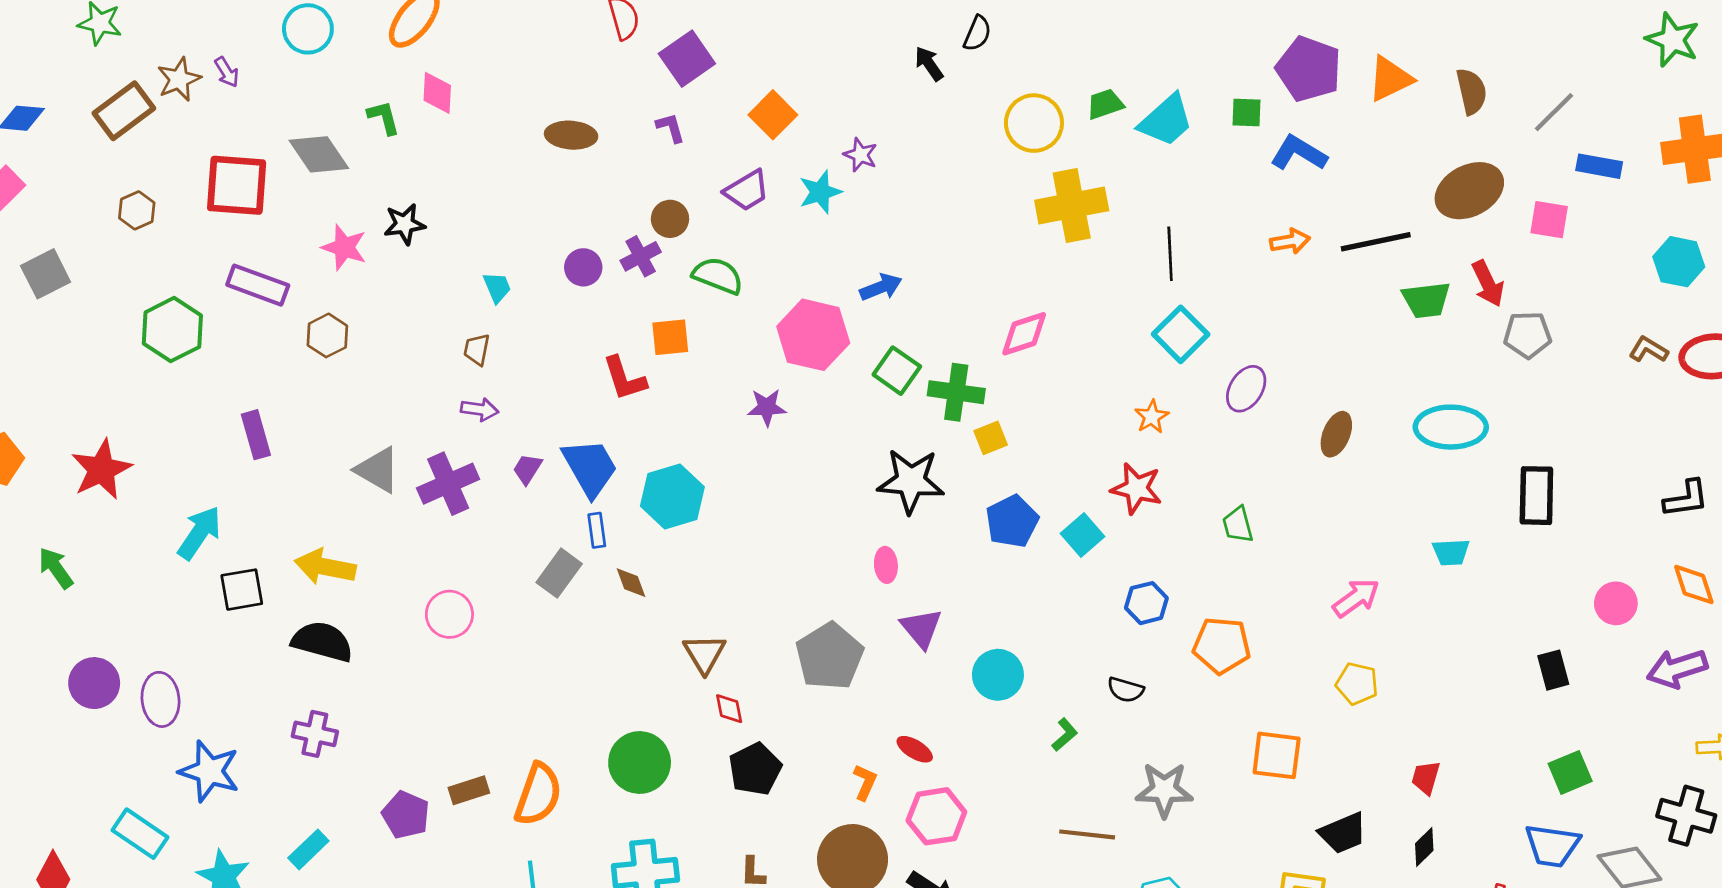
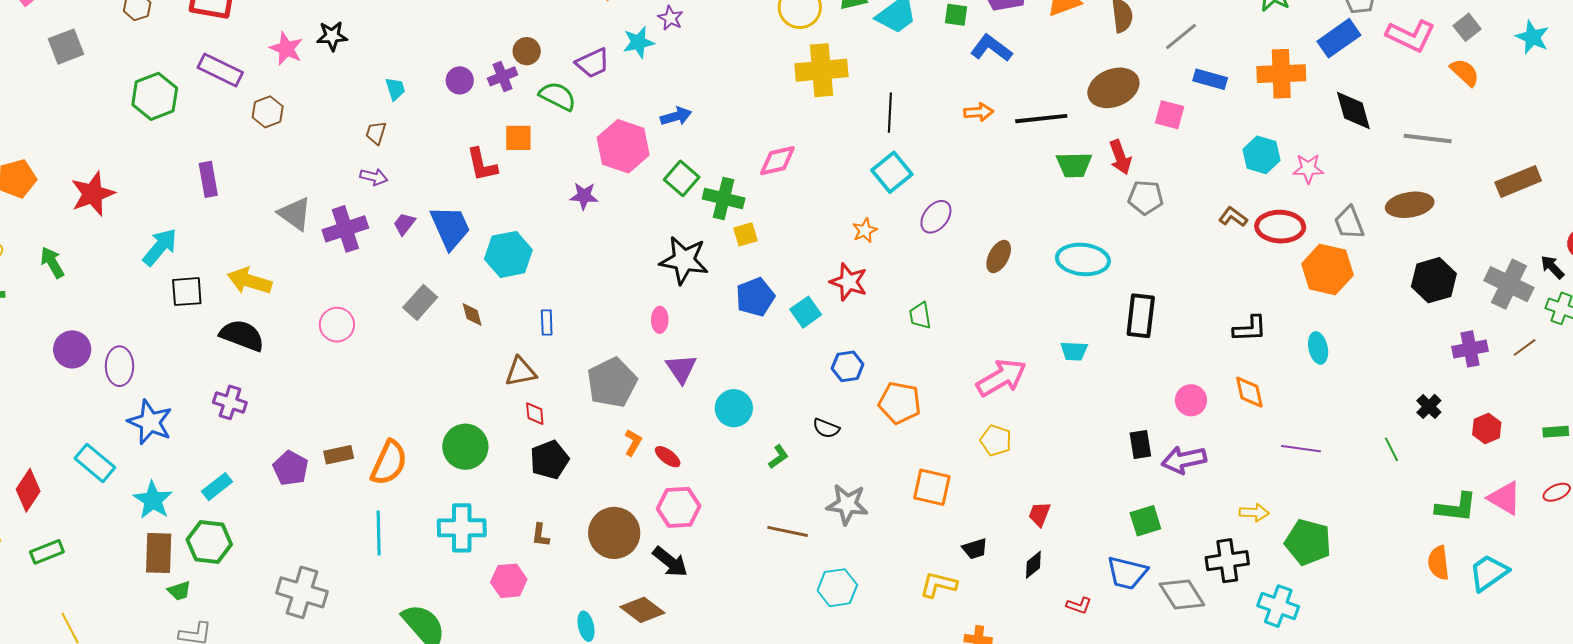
purple trapezoid: (747, 190) -> (593, 63), moved
blue rectangle: (597, 530) -> (547, 322), moved
pink arrow: (1356, 598) -> (1001, 378), size x1.4
brown triangle: (704, 654) -> (521, 372), turned 44
purple arrow: (1677, 669) -> (1184, 460), moved
orange L-shape: (865, 782) -> (633, 443), moved
black cross: (1686, 816) -> (1227, 561), turned -30
black trapezoid: (1343, 833) -> (975, 549), size x0.7

